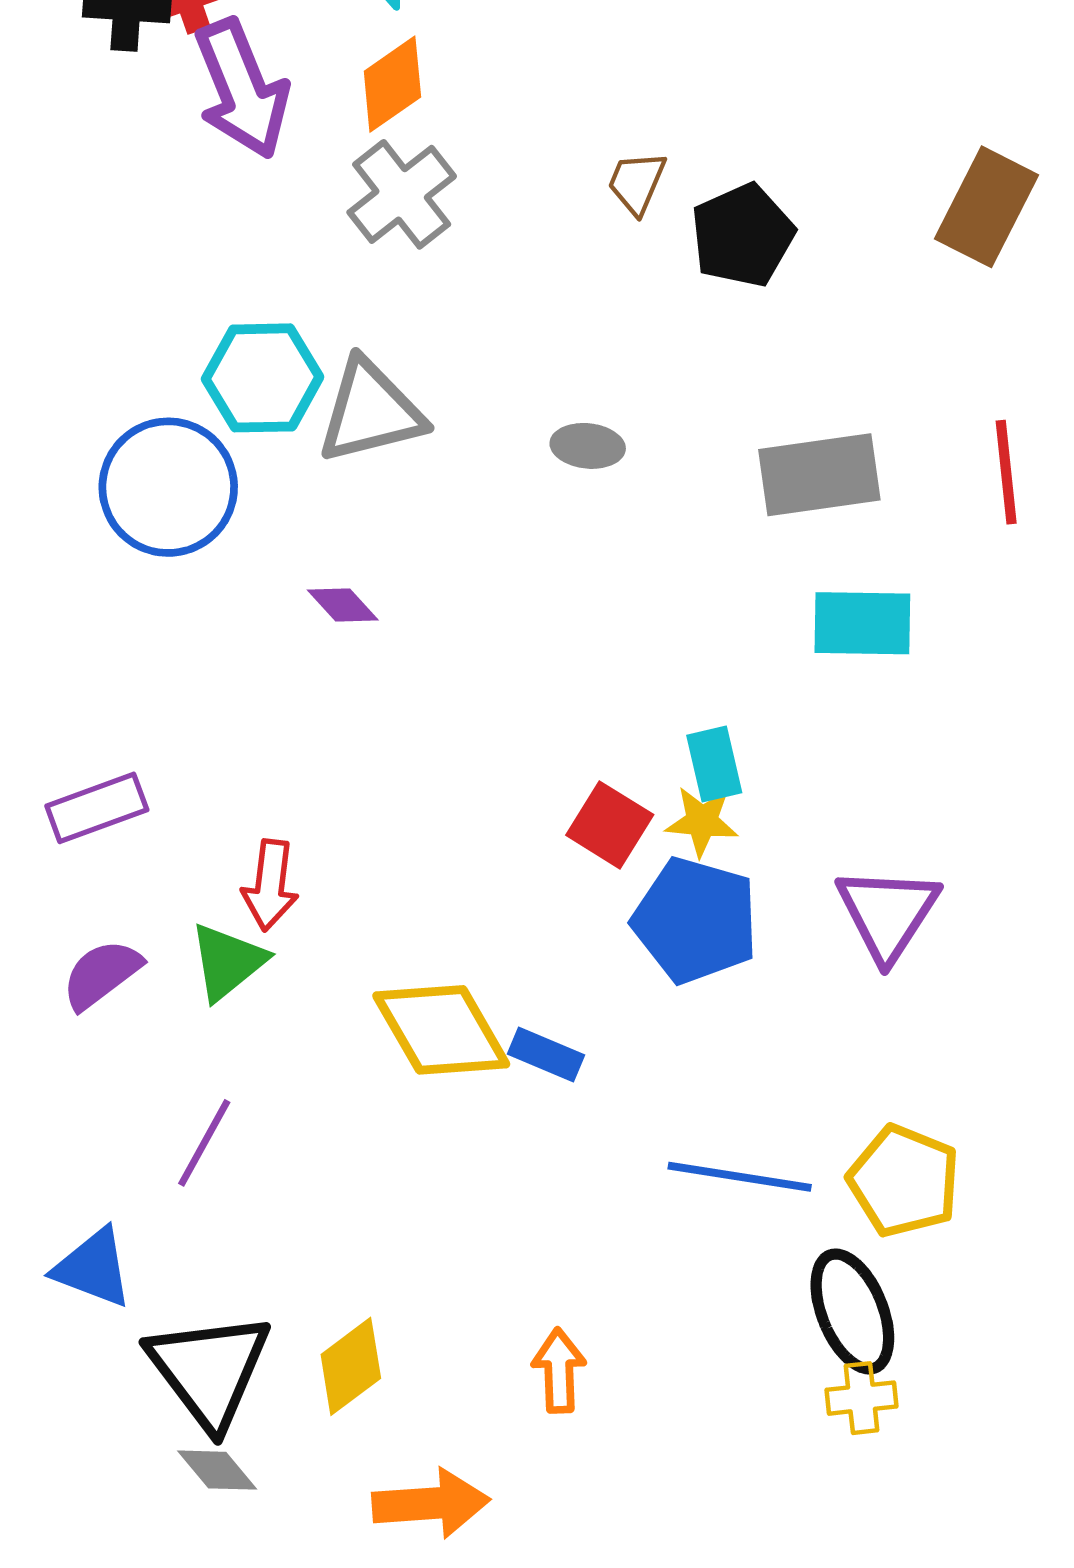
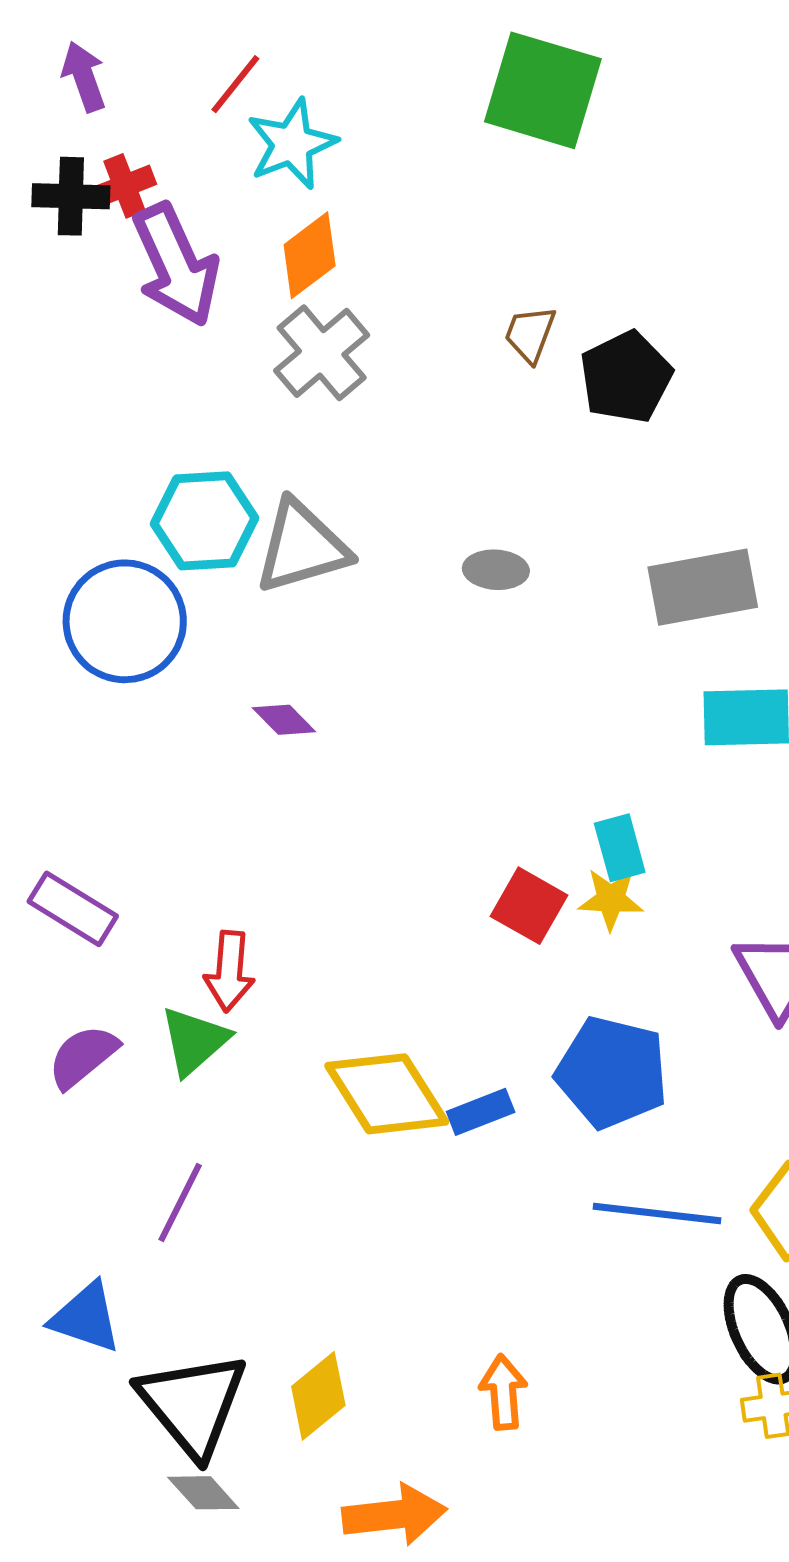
purple rectangle: (97, 808) -> (73, 909), turned 54
blue pentagon: (695, 920) -> (612, 1072), moved
blue rectangle: (546, 1054) -> (481, 1112), turned -42

